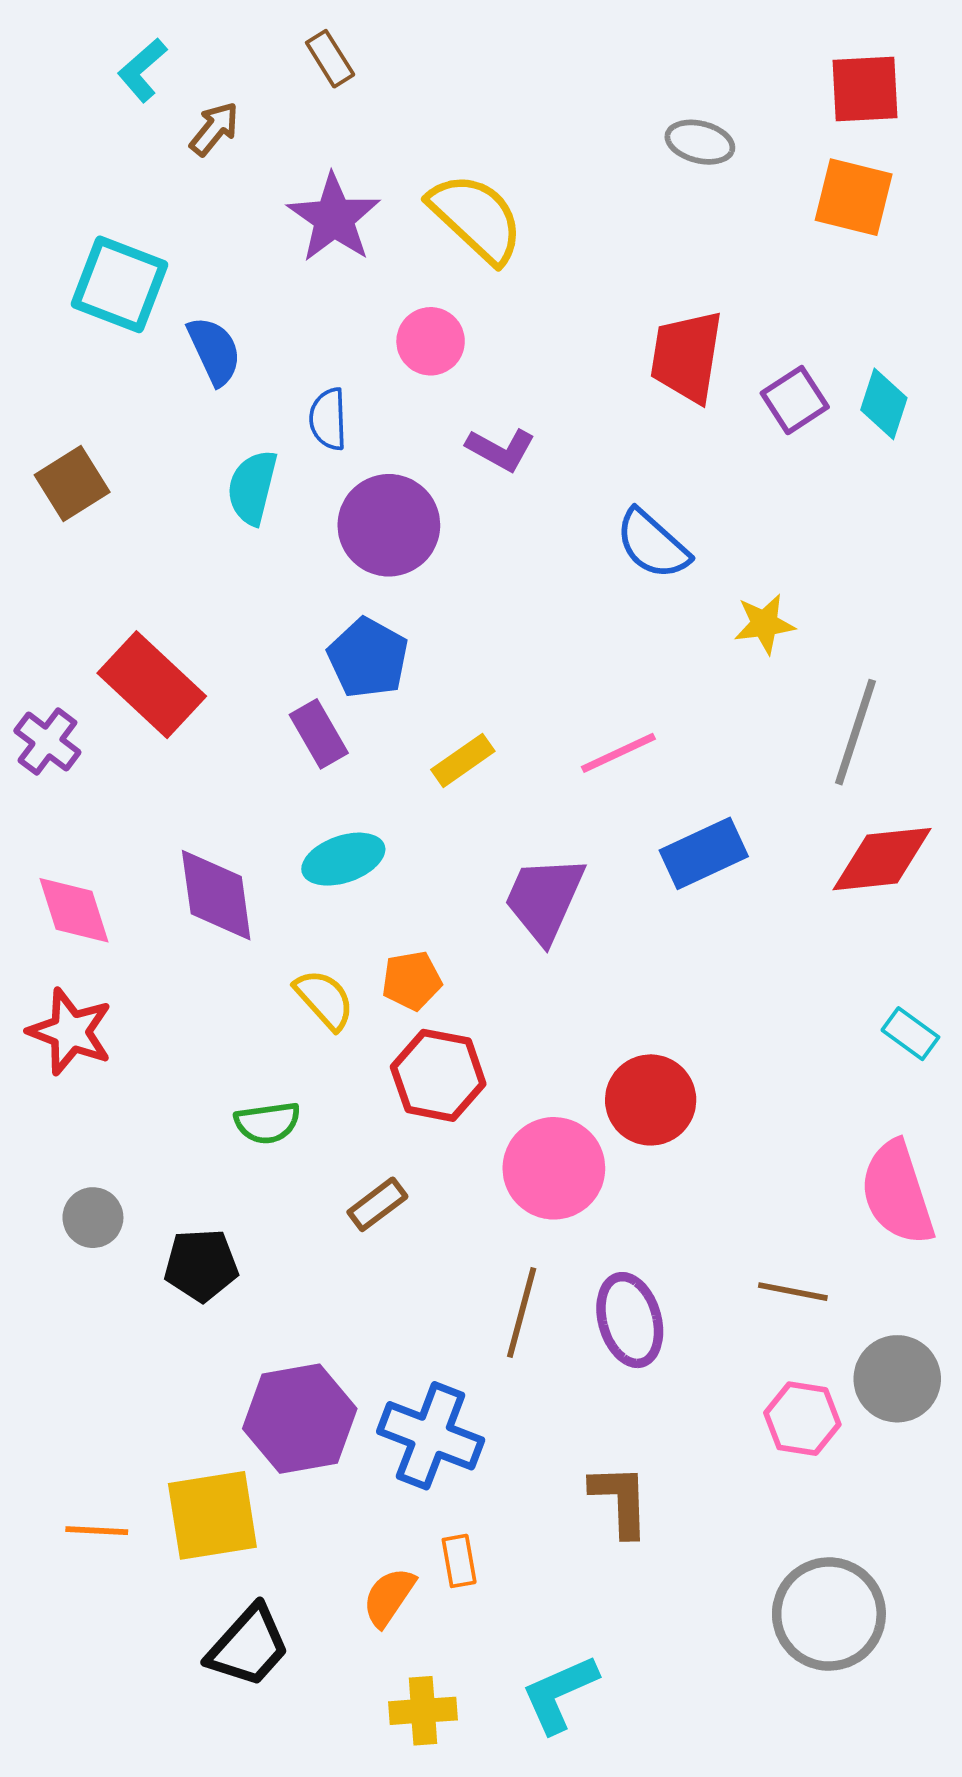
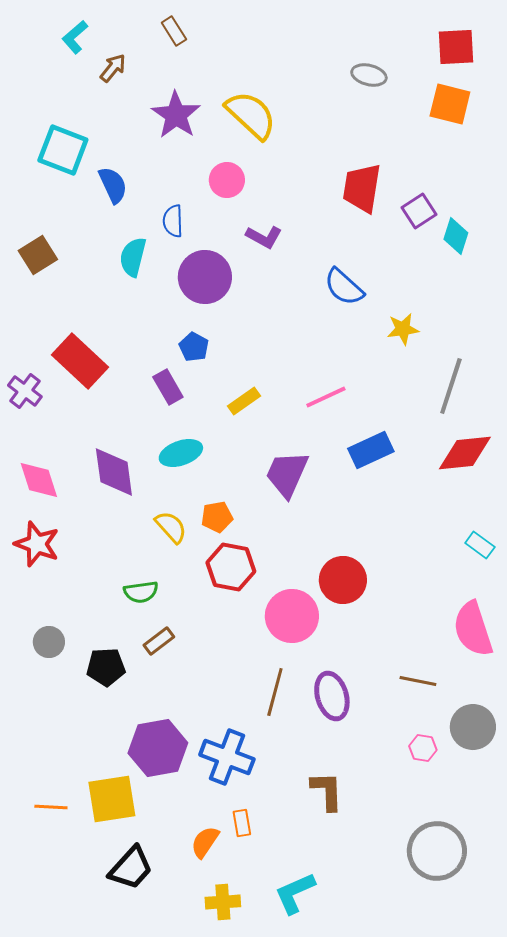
cyan diamond: (884, 404) -> (456, 236), moved
blue pentagon: (368, 658) -> (194, 347), size x0.7
brown rectangle: (377, 1204) -> (159, 641), moved
pink hexagon: (802, 1419) -> (423, 748), size x0.7

